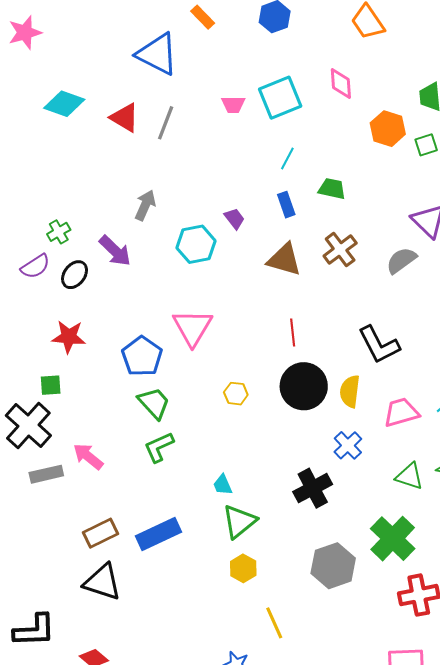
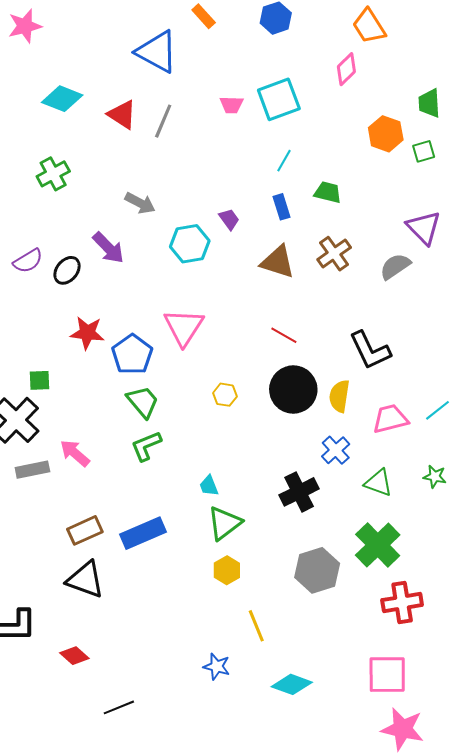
pink diamond: (341, 83) -> (346, 69), moved, turned 48
gray arrow: (145, 205) -> (140, 203), turned 92
green cross: (59, 232) -> (53, 174), moved, size x1.4
red line: (293, 332) -> (284, 335), turned -56
red star: (69, 337) -> (87, 333), moved
green triangle: (409, 476) -> (378, 483), moved

